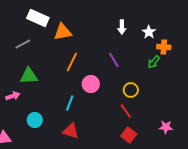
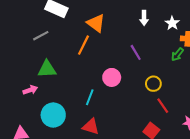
orange triangle: (63, 32) -> (96, 23), moved, turned 48
orange line: (72, 62) -> (83, 45), moved
red line: (126, 111) -> (163, 106), moved
cyan circle: (35, 120) -> (53, 115), size x1.5

